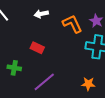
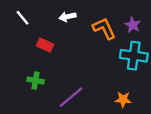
red rectangle: (37, 48) -> (45, 45), moved

